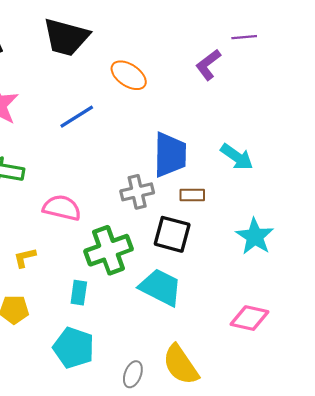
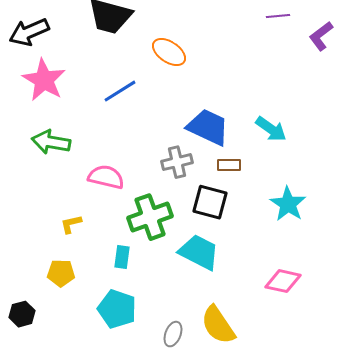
purple L-shape: (208, 65) -> (321, 36), moved
blue trapezoid: (170, 155) -> (208, 127), turned -66

